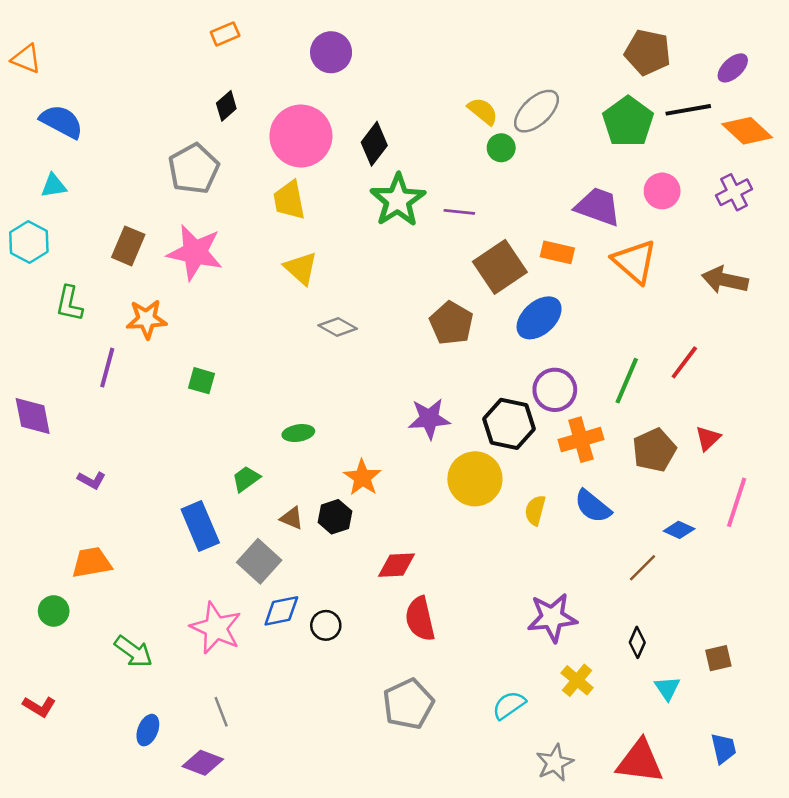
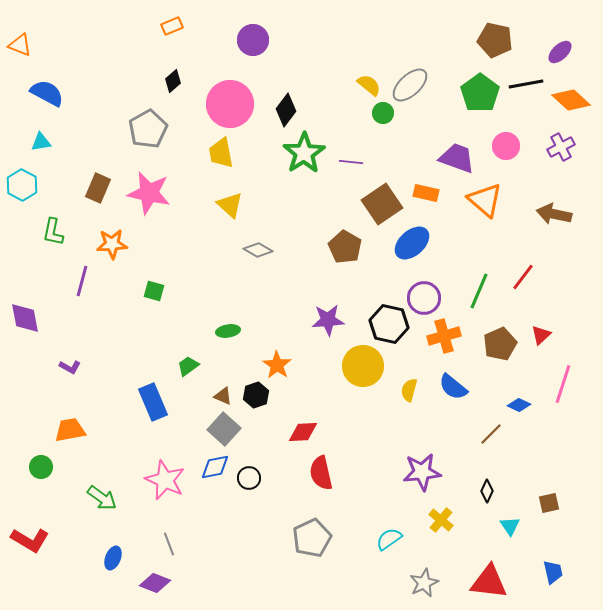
gray square: (259, 561) -> (224, 429), moved
red L-shape: (39, 706) -> (30, 540), size x1.5

